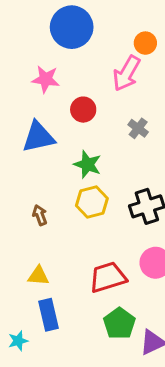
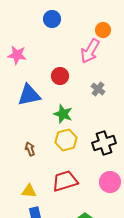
blue circle: (72, 27) -> (52, 19), size x0.6
pink star: (46, 79) -> (17, 55), moved
red trapezoid: (108, 277) -> (65, 181), moved

